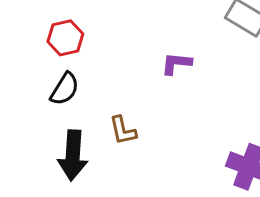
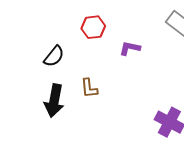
red hexagon: (65, 38) -> (93, 27), moved

